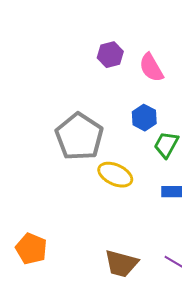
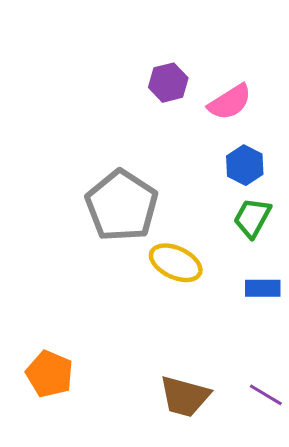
pink semicircle: (151, 68) -> (230, 102), turned -92
blue hexagon: (144, 118) -> (245, 165), moved

